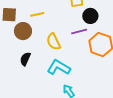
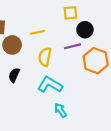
yellow line: (37, 14) -> (38, 32), moved
yellow semicircle: (54, 42) -> (45, 57), turned 36

